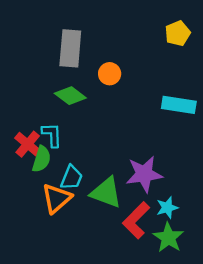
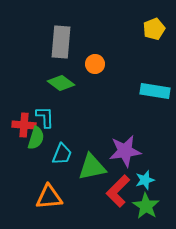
red cross: (28, 144) -> (24, 125), turned -35
green triangle: (106, 193) -> (92, 167), turned -32
orange triangle: (57, 198) -> (49, 197), moved, turned 36

